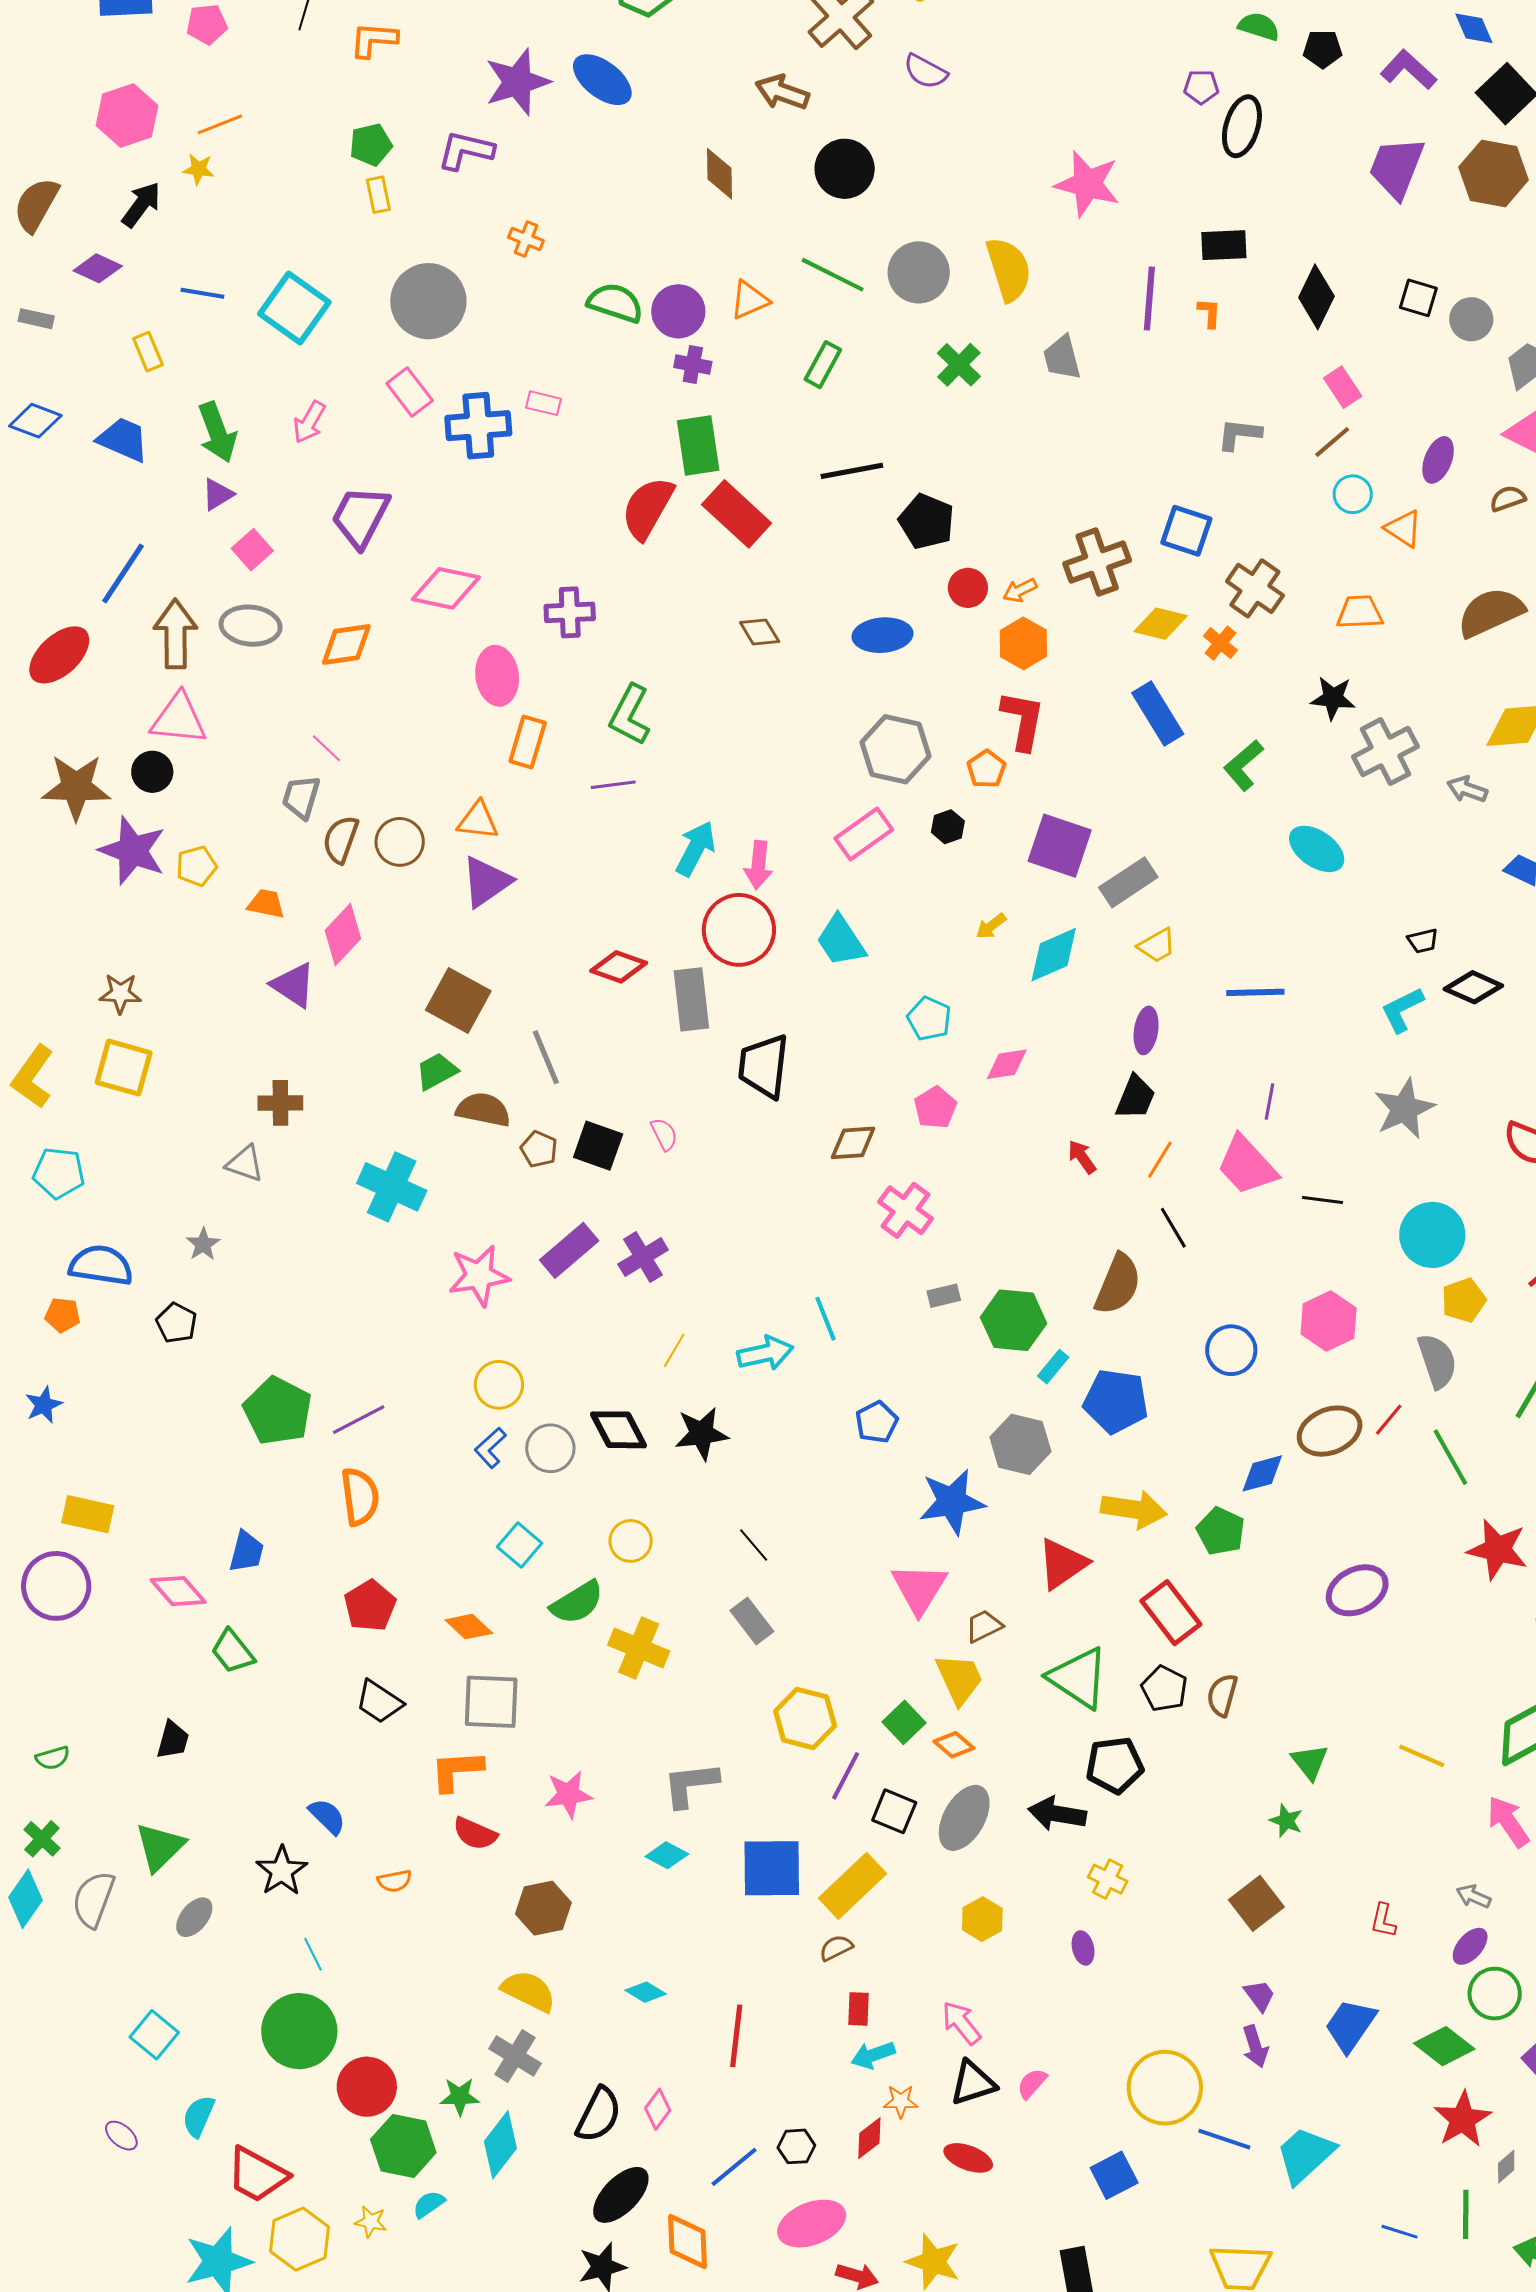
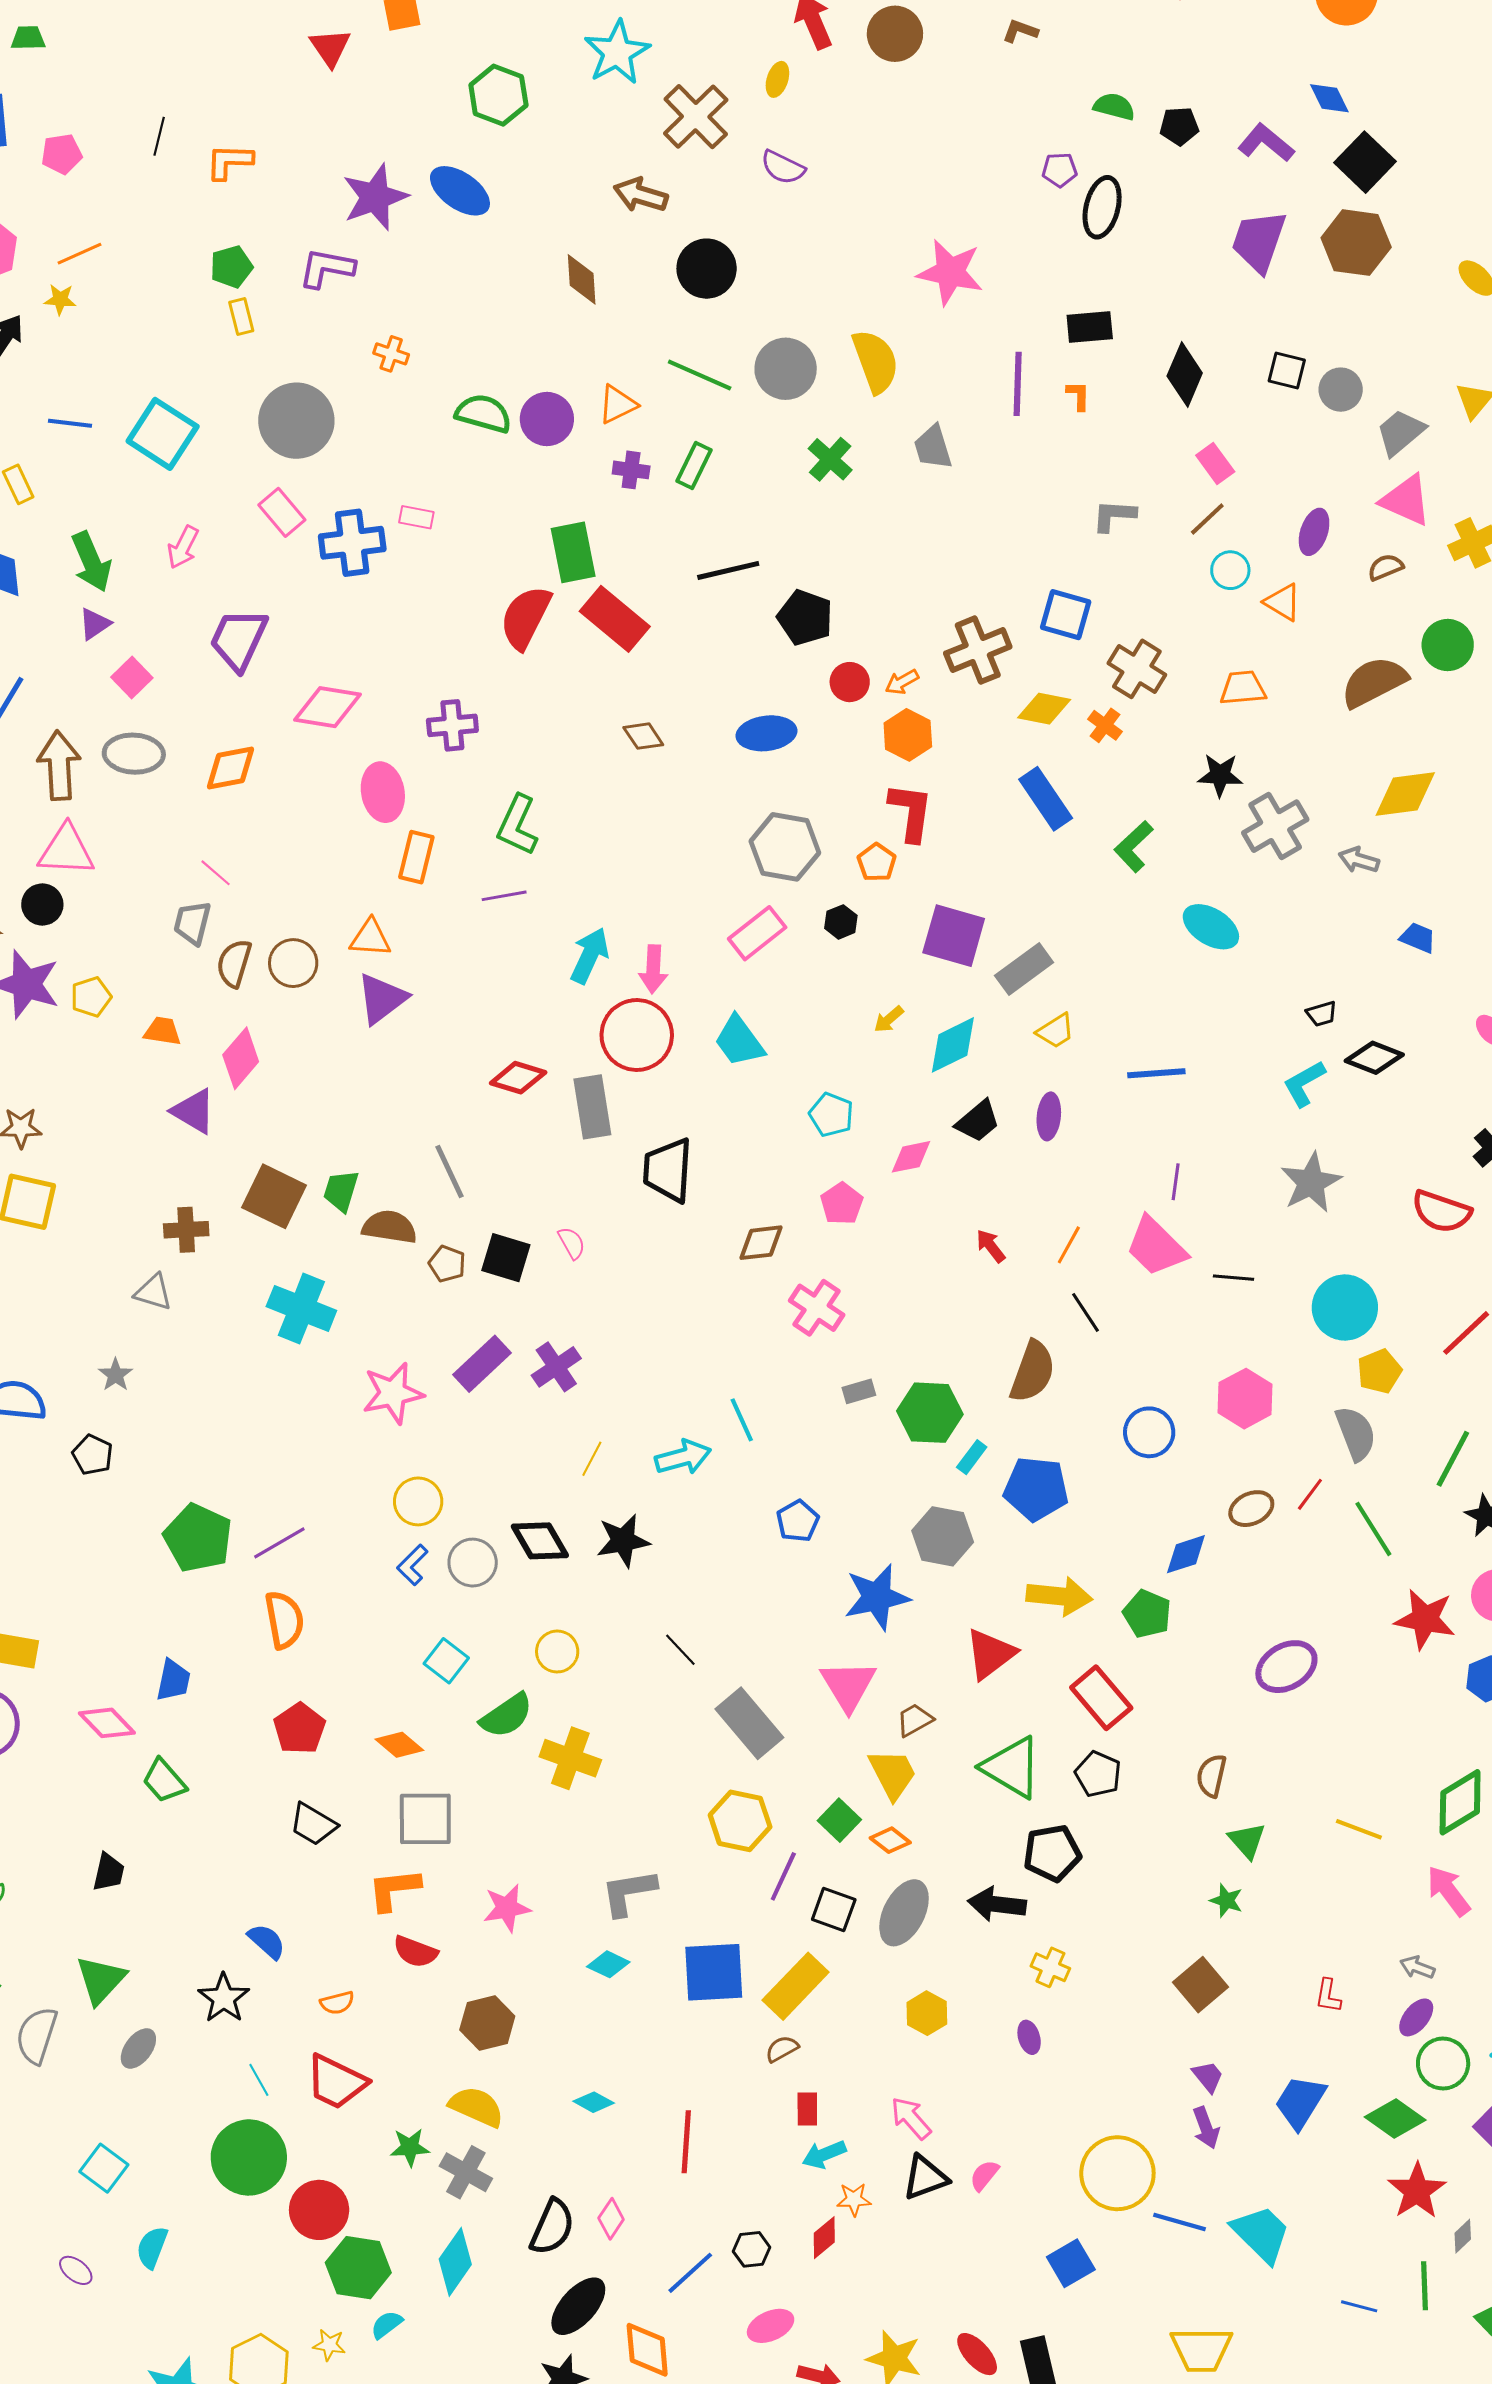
purple cross: (693, 364) -> (631, 470), moved
brown square: (458, 1000) -> (274, 1196), moved
green trapezoid: (437, 1071) -> (341, 1191), turned -42
black trapezoid: (1135, 1097) -> (978, 1121), moved, turned 30
brown ellipse: (1330, 1431) -> (1251, 1509), size x0.7
gray rectangle: (752, 1621) -> (749, 1723), moved, size x1.5
brown semicircle: (1222, 1695) -> (1211, 1776), moved
green star: (460, 2096) -> (410, 2147), moved
cyan trapezoid: (1305, 2155) -> (1261, 2234), turned 90
red ellipse: (968, 2158) -> (977, 2354), moved, turned 30
red trapezoid: (257, 2175) -> (336, 2082), moved
pink ellipse: (812, 2224) -> (771, 2326), size x0.7

